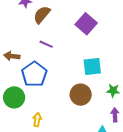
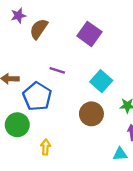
purple line: (46, 44) -> (57, 70), moved
cyan square: (92, 67) -> (101, 81), turned -36

